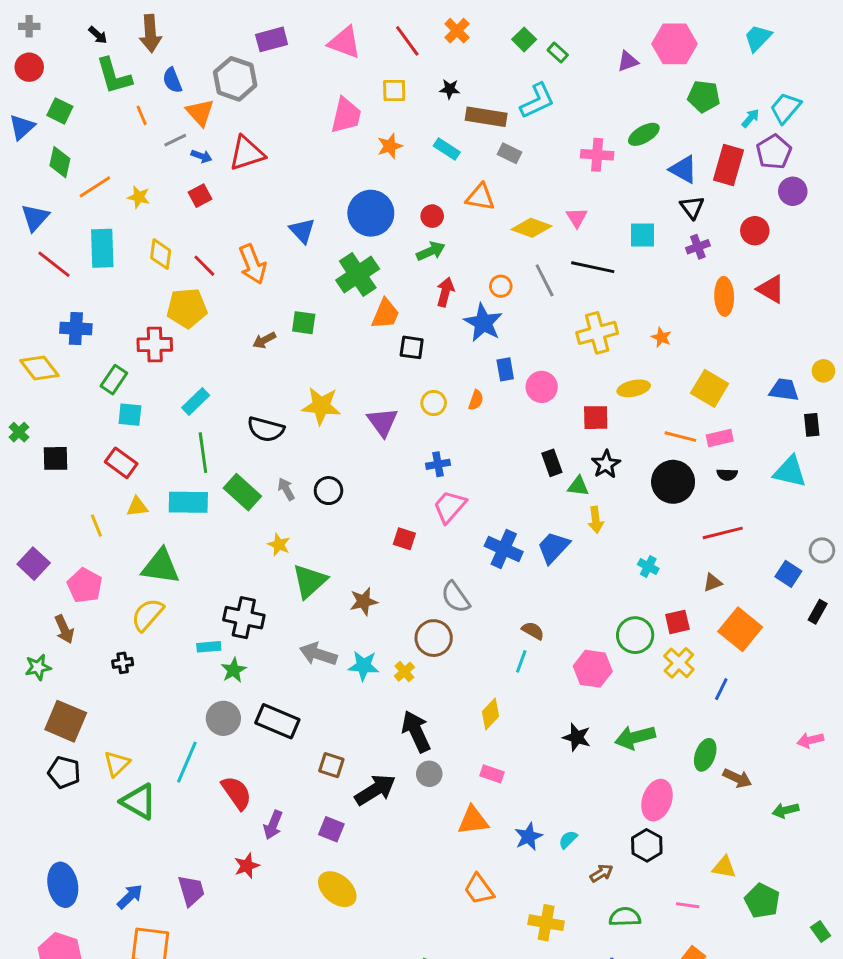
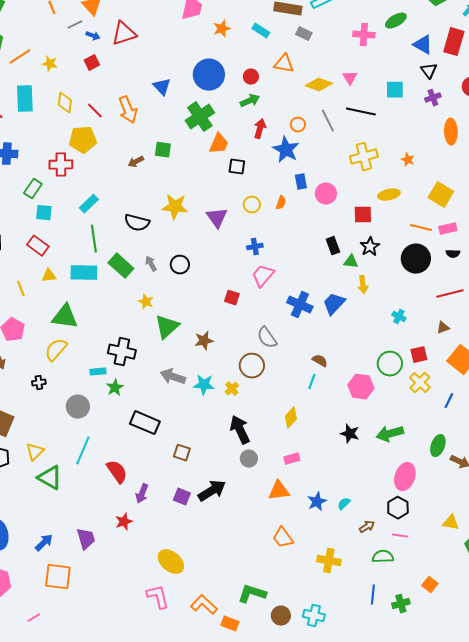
gray circle: (223, 718) -> (78, 407), moved
pink rectangle: (492, 774) -> (292, 459), turned -35
black arrow: (375, 790) -> (212, 491), moved
yellow ellipse: (337, 889) -> (171, 562), moved
pink line: (688, 905) -> (400, 536), moved

